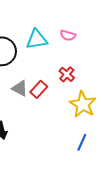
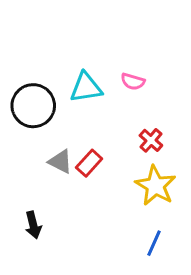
red cross: (67, 74) -> (151, 140), moved

